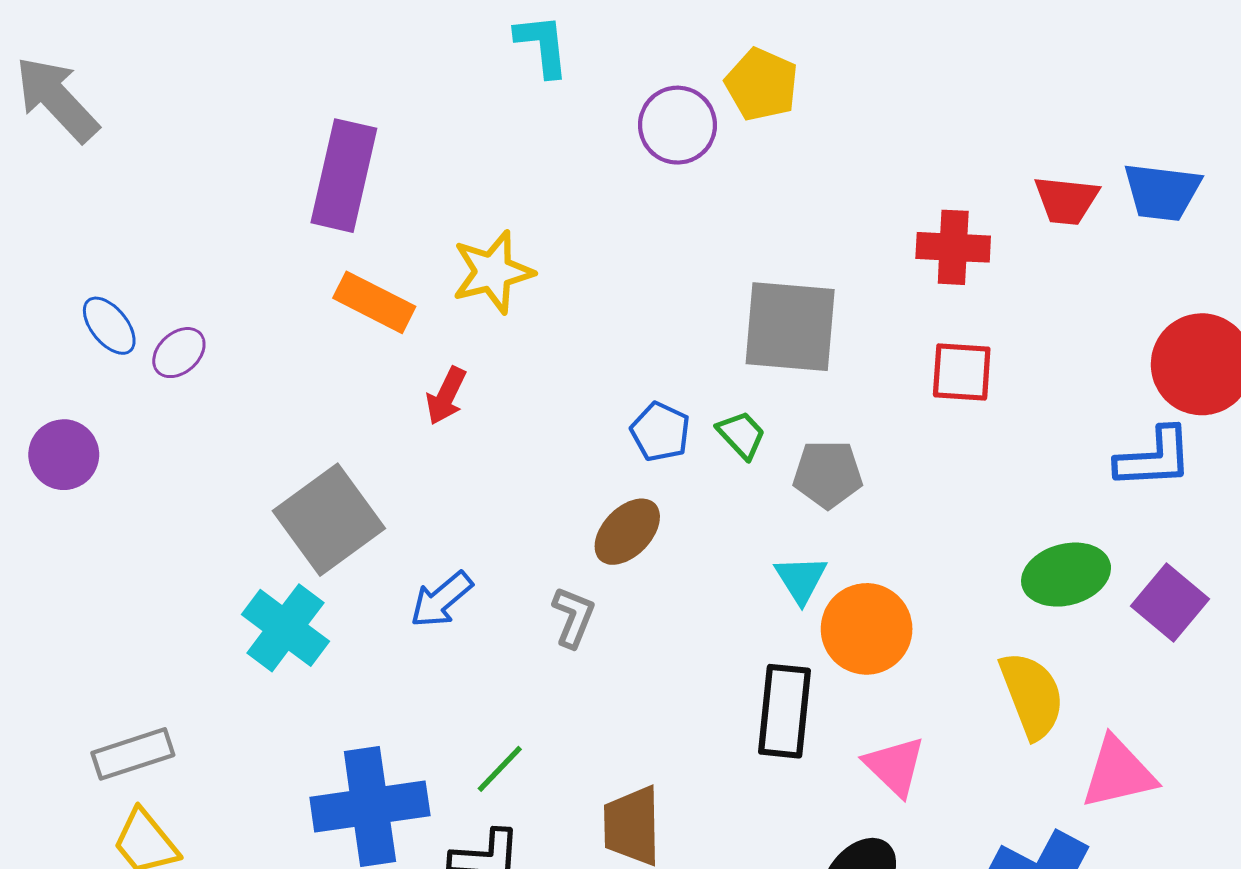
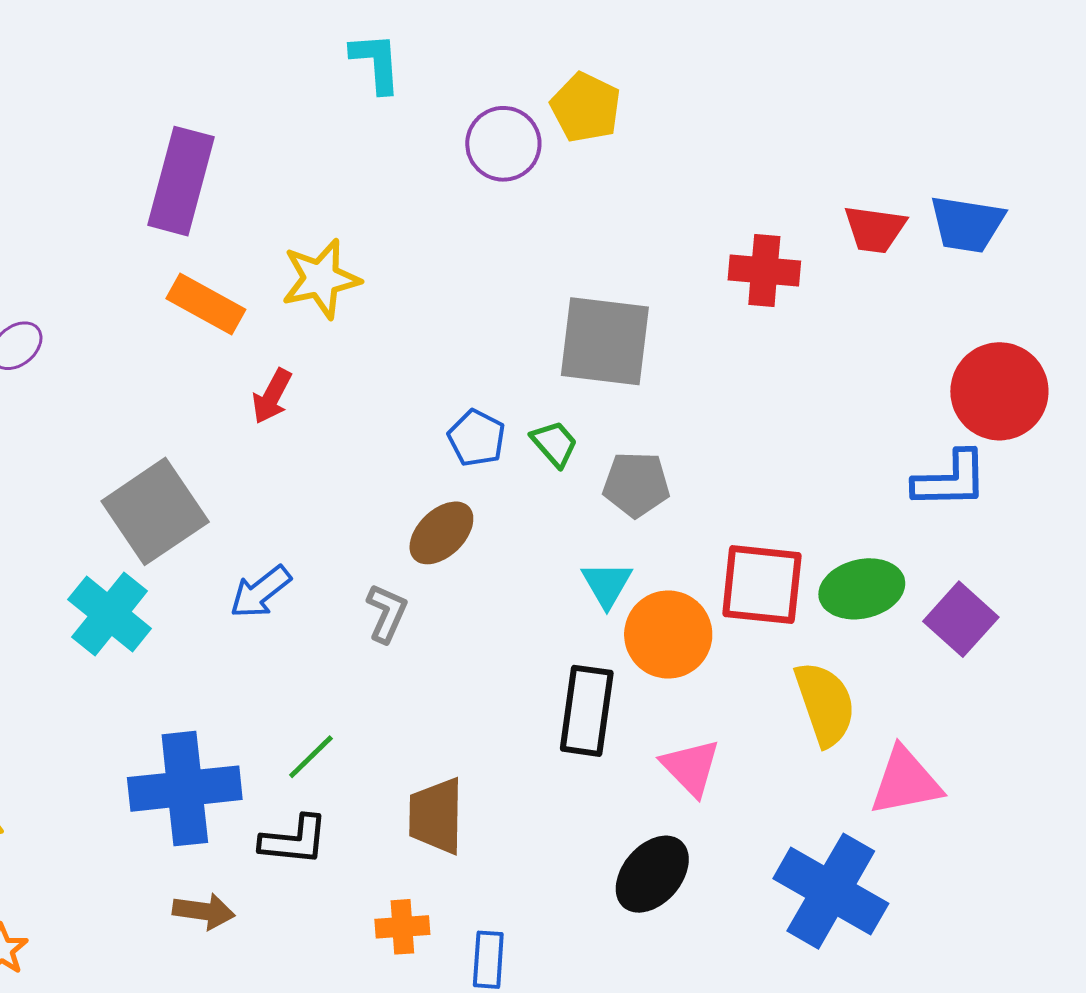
red square: (962, 372) -> (762, 585), moved, size x1.4

